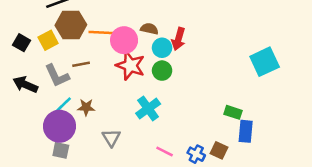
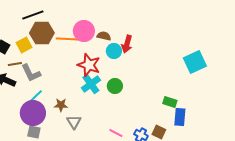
pink circle: (124, 40) -> (84, 31), moved
brown line: (81, 64) -> (15, 64), moved
green circle: (162, 71) -> (115, 86), moved
brown star: (86, 107) -> (61, 105), moved
cyan cross: (148, 109) -> (91, 84), moved

